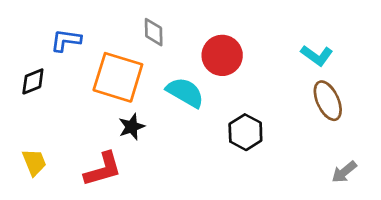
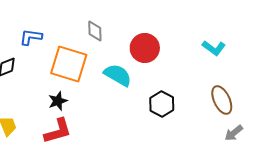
brown ellipse: (328, 101) -> (222, 100), moved
black star: (132, 127) -> (58, 101), moved

